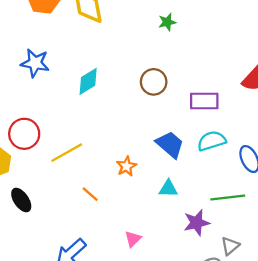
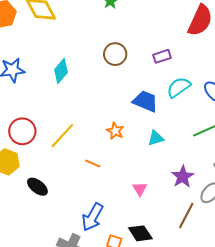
purple rectangle: (204, 101) -> (162, 56), size x0.7
purple star: (197, 223) -> (183, 177), moved

